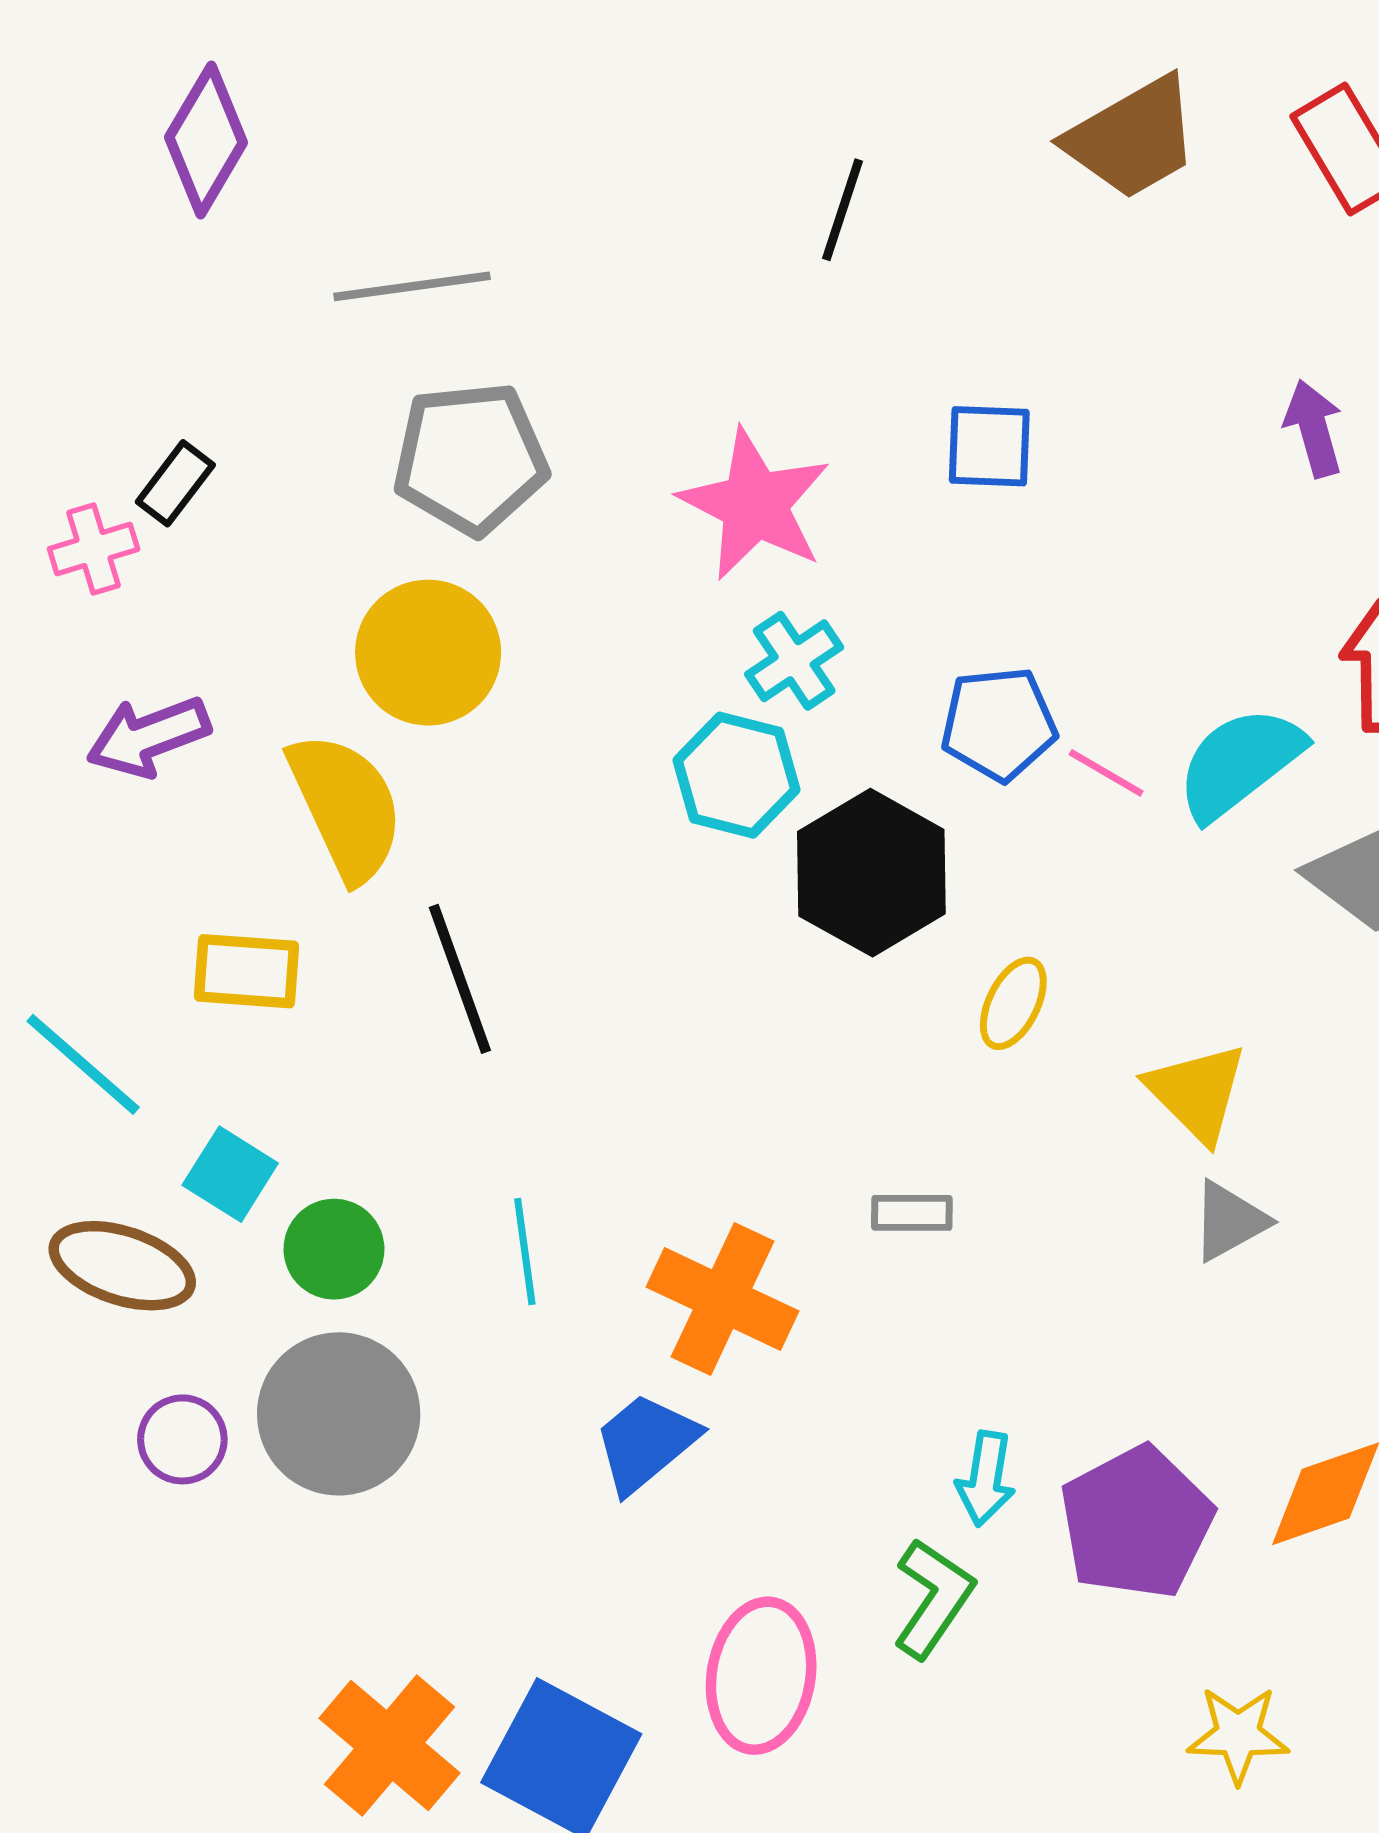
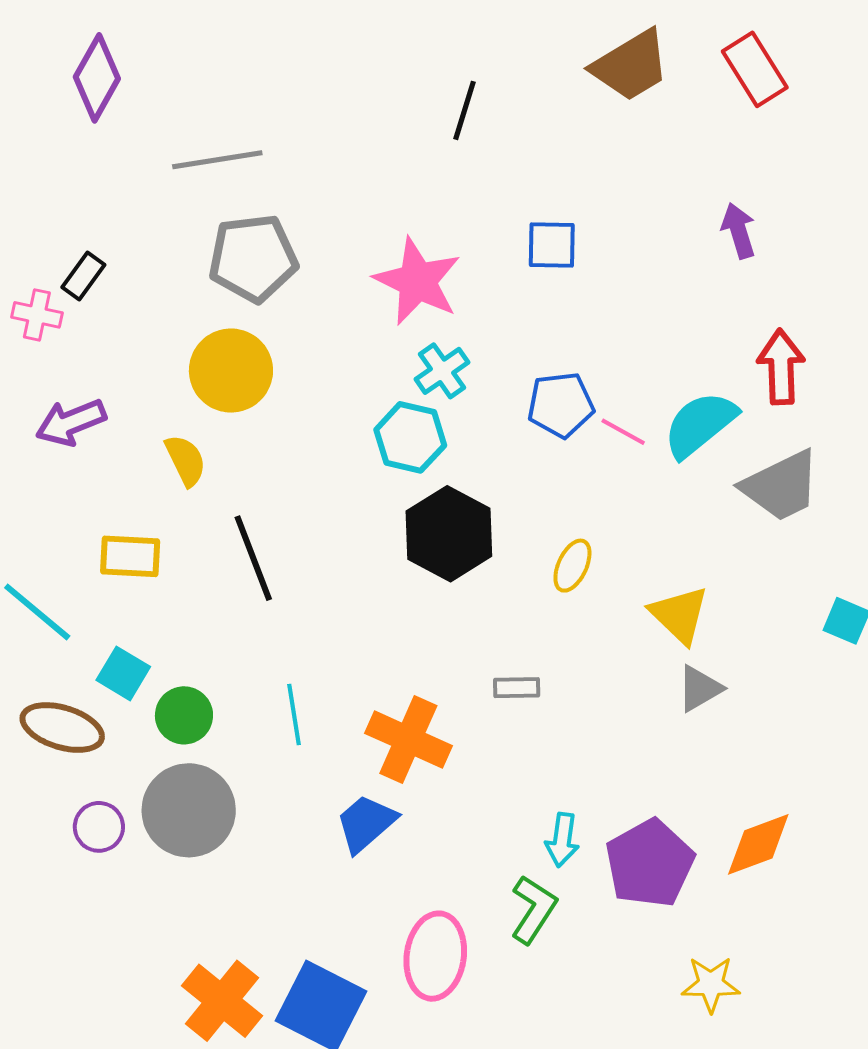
pink cross: (94, 549) -> (37, 315), turned 30
yellow semicircle: (346, 807) -> (186, 460), size x0.6
black hexagon: (871, 873) -> (449, 534), moved

